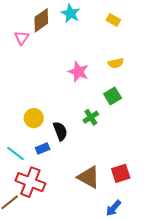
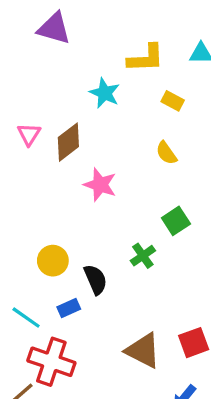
brown diamond: (41, 20) -> (68, 142), moved
yellow semicircle: (116, 63) -> (166, 153), moved, turned 70
pink star: (78, 72) -> (100, 185), moved

